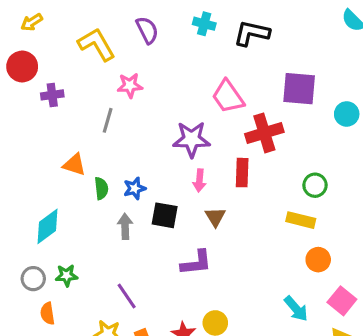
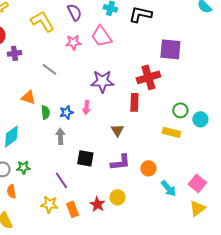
pink star: (130, 85) -> (73, 42), moved
pink trapezoid: (228, 97) -> (101, 36), moved
cyan circle: (347, 114) -> (200, 119), moved
gray line: (108, 120) -> (49, 69), turned -70
pink arrow: (199, 180) -> (86, 107), moved
black square: (165, 215) -> (85, 158), moved
orange circle: (318, 260) -> (148, 168), moved
purple L-shape: (196, 263) -> (120, 162), moved

